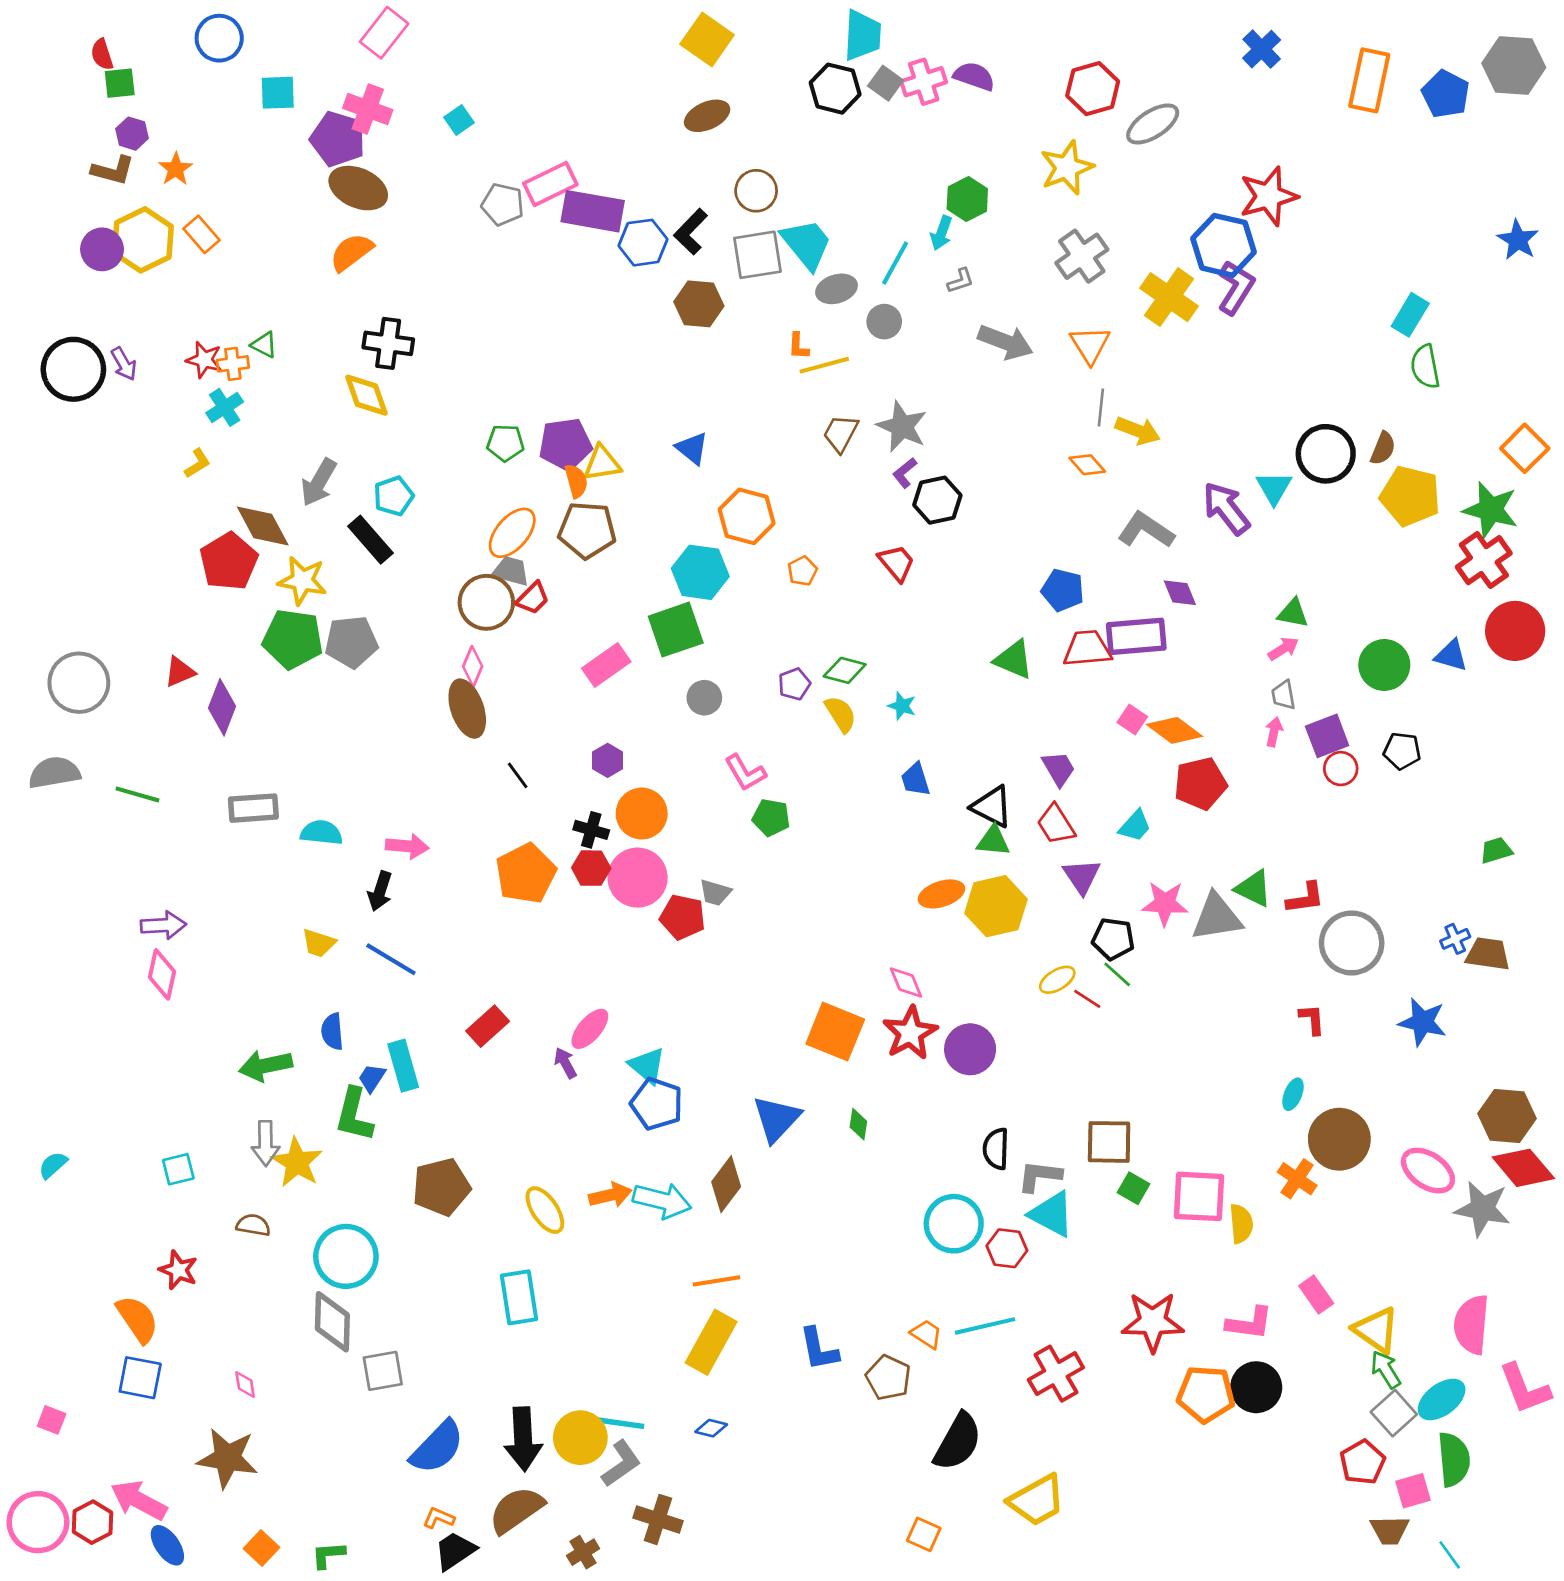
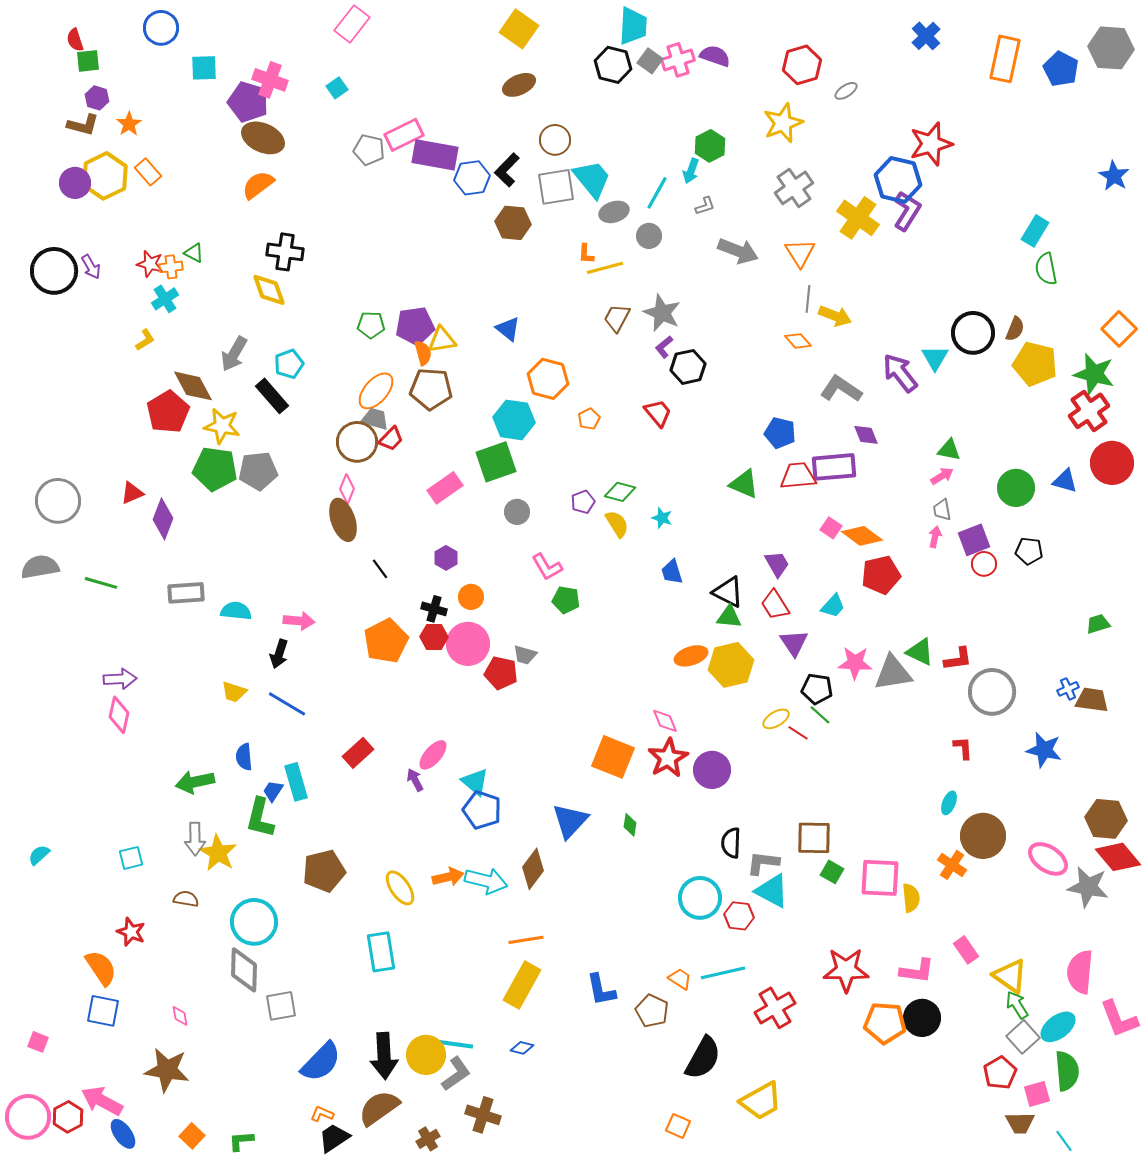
pink rectangle: (384, 33) -> (352, 24), moved
gray ellipse: (1153, 124) -> (846, 91), size x0.6
orange circle: (642, 814) -> (471, 597), size x0.7

